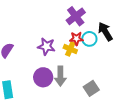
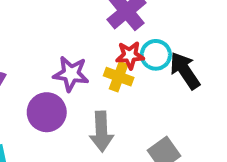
black arrow: (105, 32) -> (185, 71), moved
purple circle: (43, 77) -> (47, 112), moved

